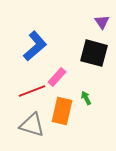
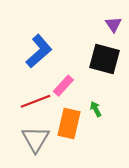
gray triangle: (32, 125) -> (36, 139), turned 44

